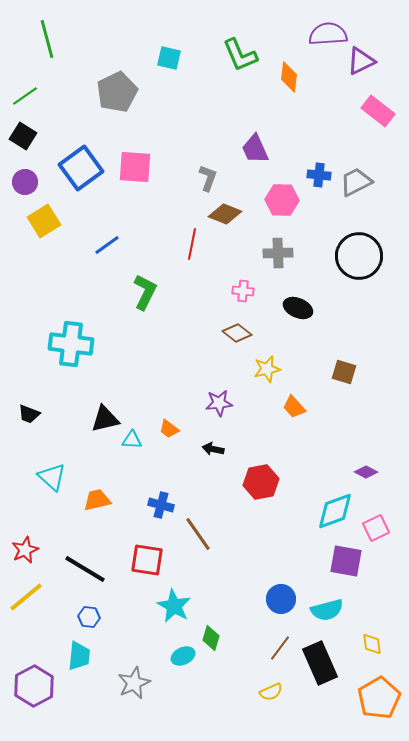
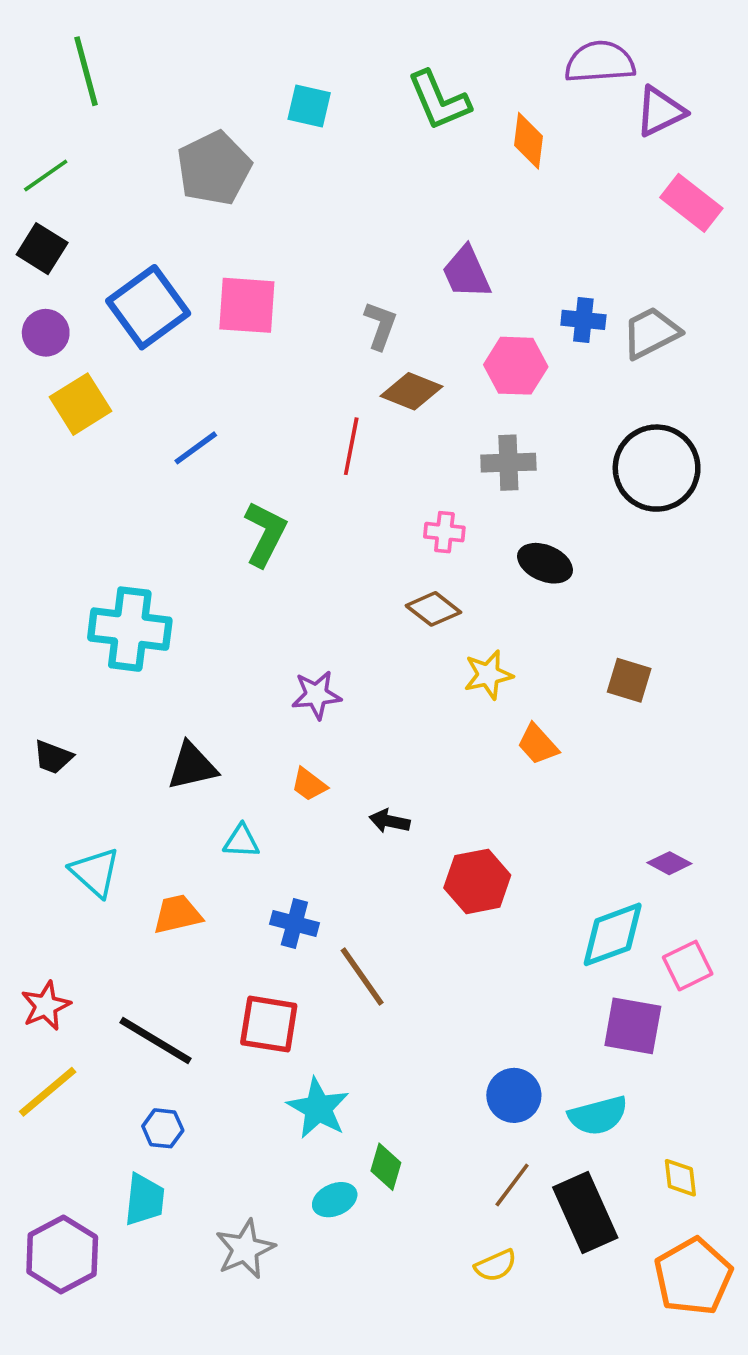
purple star: (219, 403) -> (316, 695), moved
cyan triangle: (132, 440) -> (241, 841), moved

